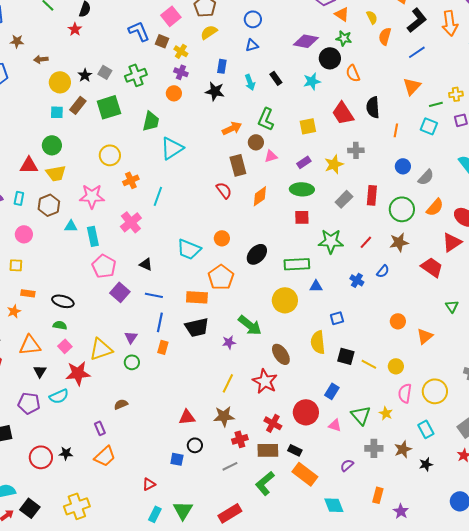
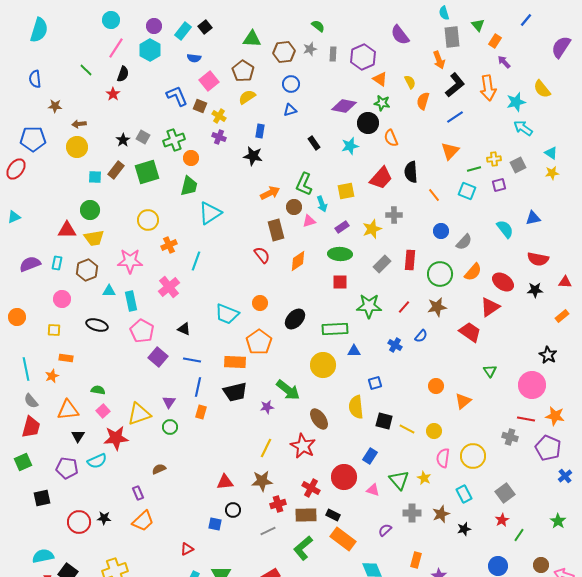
yellow circle: (60, 82) -> (77, 147), moved
cyan arrow: (250, 82) -> (322, 204), moved
orange circle: (174, 93) -> (191, 158), moved
red trapezoid: (343, 113) -> (381, 178), turned -105
orange line: (396, 130) -> (434, 195), turned -48
black ellipse: (63, 301) -> (97, 325), moved

